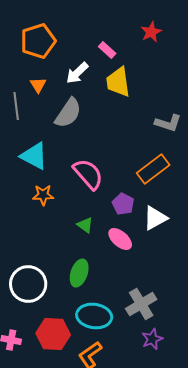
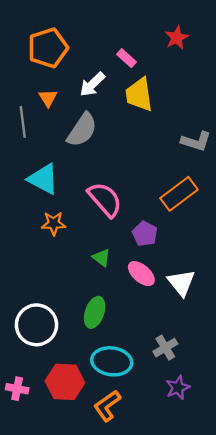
white triangle: (155, 218) -> (181, 283), moved, turned -40
gray cross: (141, 304) -> (165, 348), size x0.7

